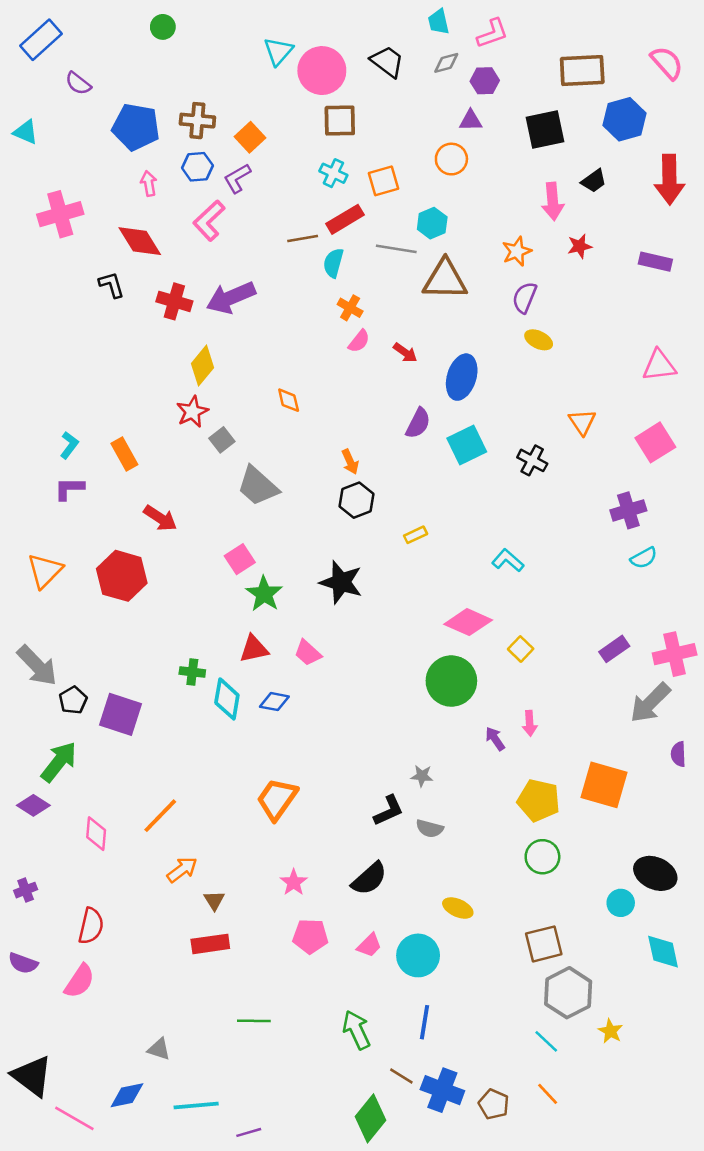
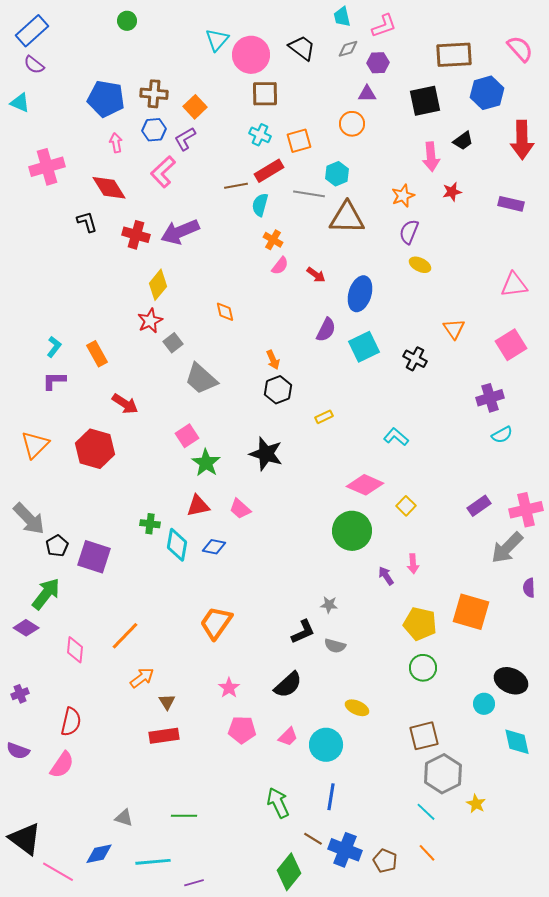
purple semicircle: (78, 83) -> (34, 65), moved
green line: (254, 1021) -> (184, 816), moved

